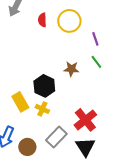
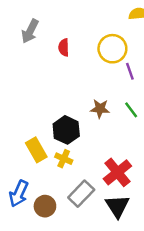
yellow circle: (69, 21) -> (112, 49), moved
green line: (96, 62) -> (131, 110), moved

